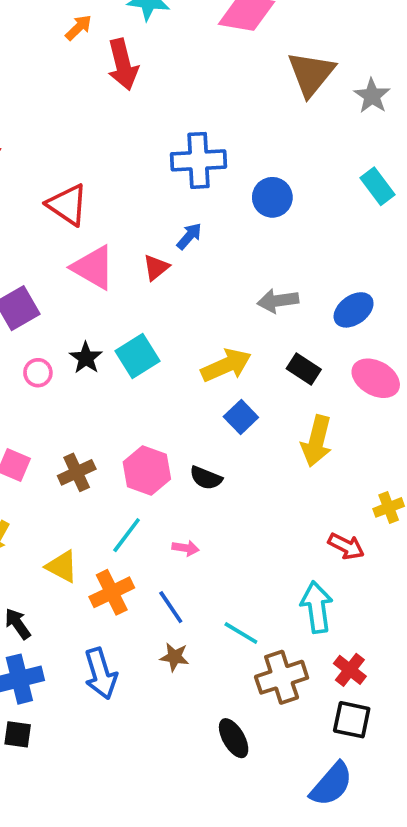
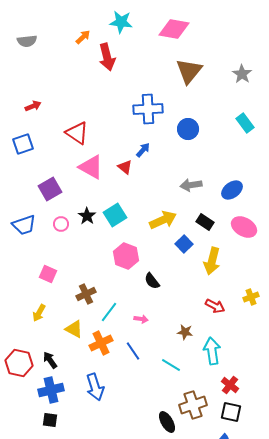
brown triangle: (311, 74) -> (189, 71), moved
red triangle: (156, 267) -> (125, 167), turned -42
blue square: (241, 417) -> (184, 244), moved
pink hexagon: (147, 471) -> (126, 256), moved
brown cross: (77, 472) -> (86, 294), moved
black semicircle: (206, 478) -> (152, 281), turned 30
red arrow: (346, 546) -> (215, 306), moved
brown star: (175, 657) -> (185, 332), moved
brown cross: (282, 677) -> (193, 405), moved

